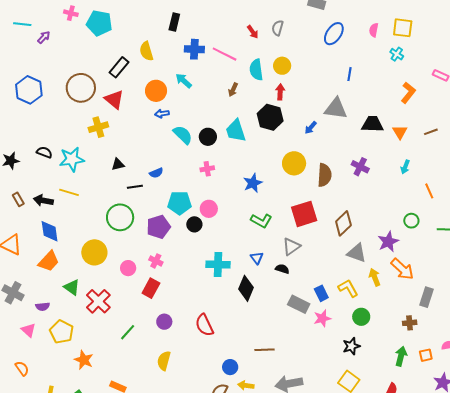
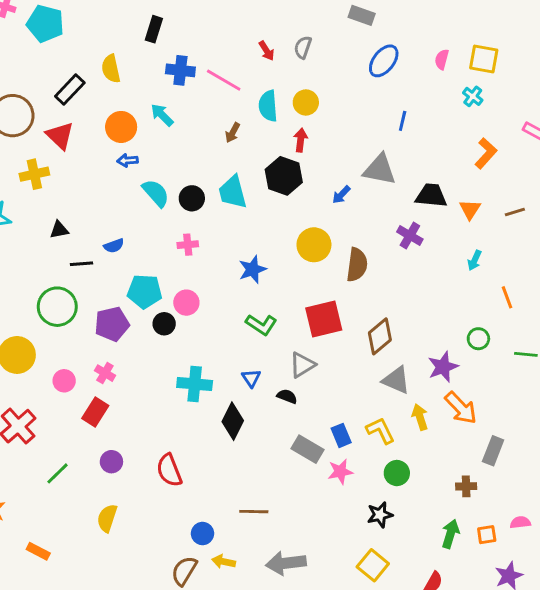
purple cross: (360, 167) -> (410, 236), moved

